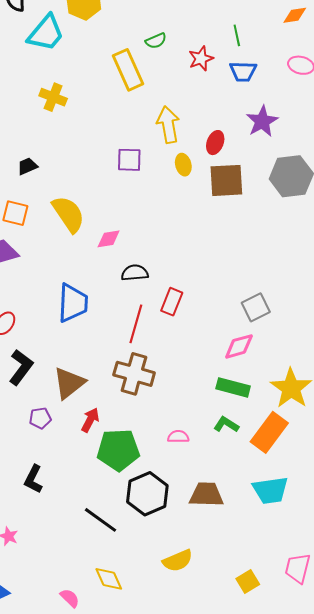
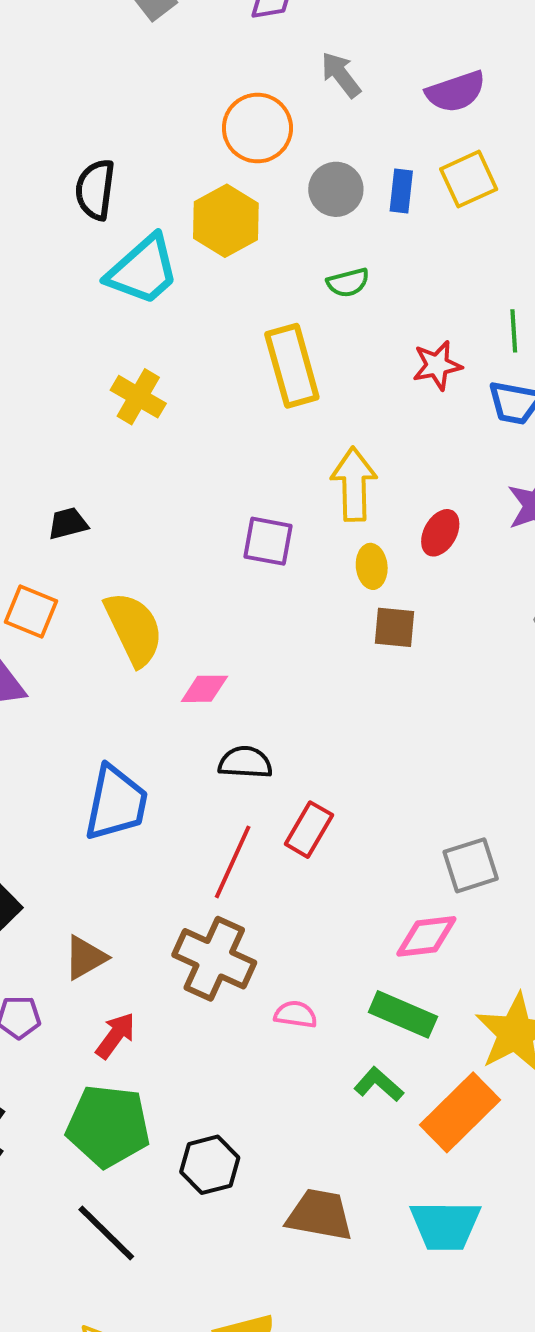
green semicircle: (156, 41) -> (348, 283), moved
brown square: (226, 180) -> (394, 627), moved, size x0.6
brown triangle: (69, 383) -> (85, 958), size x0.7
pink semicircle: (178, 437) -> (296, 1014), moved
green pentagon: (118, 450) -> (108, 1126), moved
black hexagon: (147, 494) -> (210, 1165), moved, size x0.7

